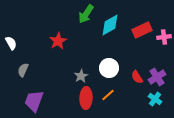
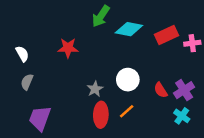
cyan diamond: (110, 25) -> (129, 29), turned 40
red star: (58, 41) -> (68, 48), turned 30
white semicircle: (11, 43) -> (22, 54), moved

